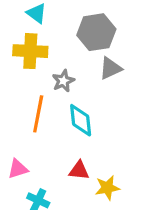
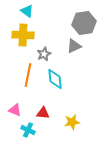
gray hexagon: (96, 32) -> (84, 23), moved
pink triangle: (18, 169) -> (15, 110), turned 40
red triangle: (79, 170) -> (43, 113), moved

